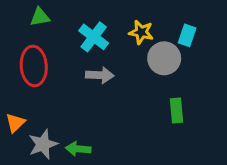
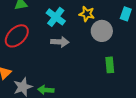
cyan rectangle: (187, 35) -> (126, 14), moved
red ellipse: (34, 66) -> (17, 36), turned 50

